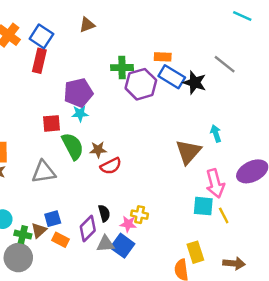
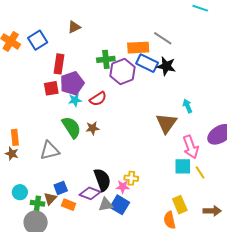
blue square: (41, 36) -> (38, 40), turned 30
orange rectangle: (163, 57) -> (138, 48), size x1.5
red rectangle: (39, 61) -> (59, 64), moved
gray line: (225, 64) -> (163, 38), moved
red square: (52, 123) -> (51, 88), moved
red semicircle: (111, 166) -> (98, 99), moved
black semicircle: (104, 213) -> (102, 180), size x1.6
purple diamond: (88, 229) -> (90, 193), turned 70

